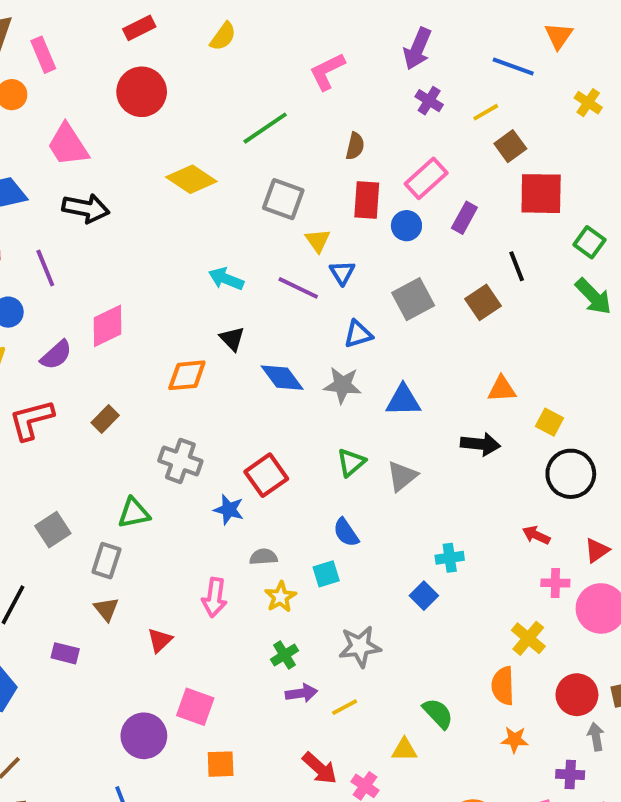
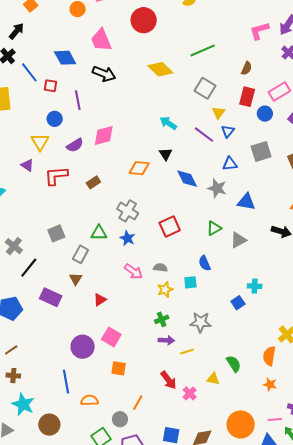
pink L-shape: (327, 71) -> (259, 31), moved
blue star: (229, 510) -> (127, 238), moved
pink arrow: (214, 597) -> (133, 272), moved, turned -72
purple rectangle: (65, 653) -> (51, 297), size x1.5

